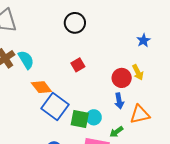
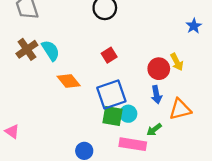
blue star: (144, 40) -> (194, 26), moved
blue square: (55, 106) -> (111, 95), moved, turned 36

